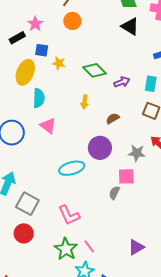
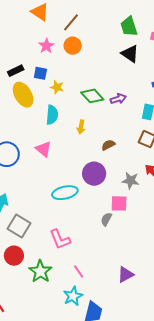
pink star: (35, 24) -> (46, 46), moved
black rectangle: (17, 38) -> (16, 71), moved
yellow ellipse: (25, 72) -> (23, 95), turned -55
purple arrow: (122, 82) -> (118, 99), moved
cyan semicircle: (39, 98) -> (52, 115), moved
green star: (66, 249) -> (40, 271), moved

